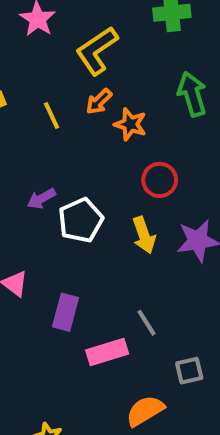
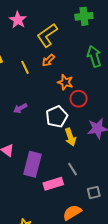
orange star: (130, 124) -> (65, 82), moved
white pentagon: (81, 220) -> (57, 117), moved
yellow arrow: (144, 235) -> (70, 137), moved
purple rectangle: (65, 312) -> (33, 164), size x1.4

